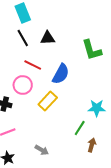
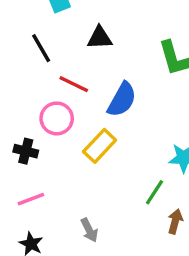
black line: (23, 38) -> (41, 48), moved
gray arrow: (42, 150) -> (89, 230), turned 32

